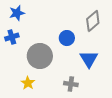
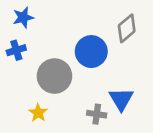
blue circle: (67, 38) -> (91, 52), size x1.5
blue triangle: (89, 59) -> (121, 99), moved

